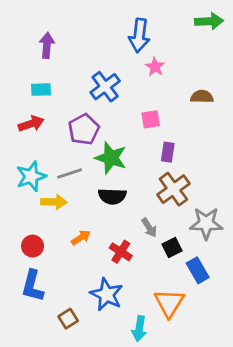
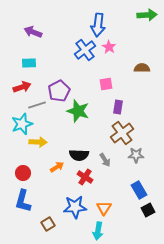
purple arrow: (47, 45) -> (33, 32), turned -72
blue cross: (105, 87) -> (85, 50), moved
gray line: (70, 174) -> (37, 105), moved
black semicircle: (112, 196) -> (79, 155), moved
gray star: (206, 223) -> (136, 155), moved, size x0.7
black square: (172, 248) -> (148, 210), moved
blue star: (107, 294) -> (75, 207), turned -30
orange triangle: (169, 303) -> (104, 208), moved, size x0.7

